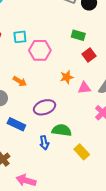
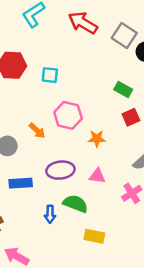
pink hexagon: (40, 50) -> (68, 115), moved
pink triangle: (84, 88) -> (97, 176), moved
blue rectangle: (16, 124) -> (21, 183), turned -42
yellow rectangle: (82, 152) -> (94, 236), turned -49

